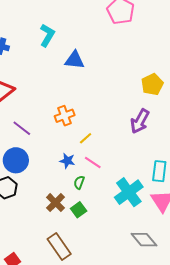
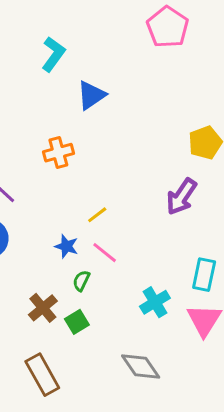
blue triangle: (75, 60) -> (91, 95), turned -45
orange cross: (65, 116) -> (58, 153), moved
cyan cross: (129, 192) -> (155, 302), size x0.7
gray diamond: (144, 240) -> (141, 366), moved

